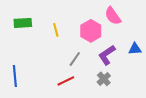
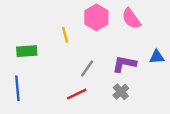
green rectangle: (23, 23) -> (27, 51), moved
pink hexagon: (91, 31) -> (96, 17), moved
purple L-shape: (107, 55) -> (124, 64), turned 45

